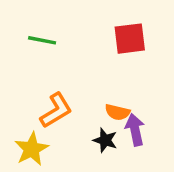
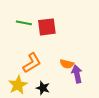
red square: (130, 39) -> (47, 27), moved
black star: (105, 140) -> (43, 88), moved

